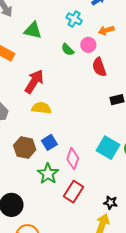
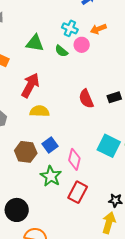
cyan cross: (74, 19) -> (70, 28), moved
green triangle: (33, 30) -> (35, 43), moved
red semicircle: (99, 67) -> (86, 99), moved

